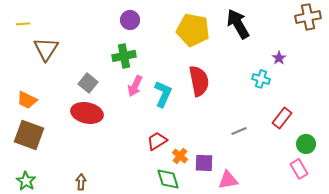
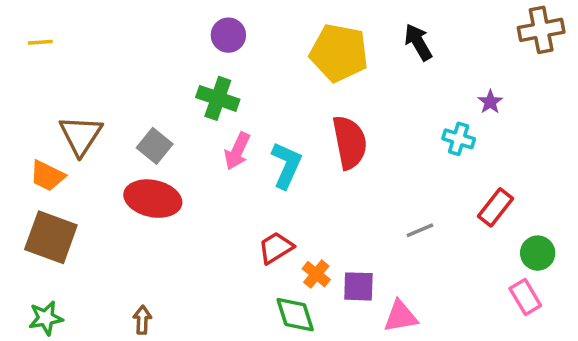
black arrow: (238, 24) -> (418, 42), size x0.7
brown triangle: (46, 49) -> (81, 135), moved
green cross: (124, 56) -> (218, 98), turned 30
green star: (26, 181) -> (46, 318), turned 30

